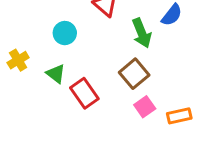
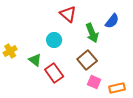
cyan circle: (65, 33) -> (54, 40), moved
pink square: (145, 107) -> (94, 82), turned -32

